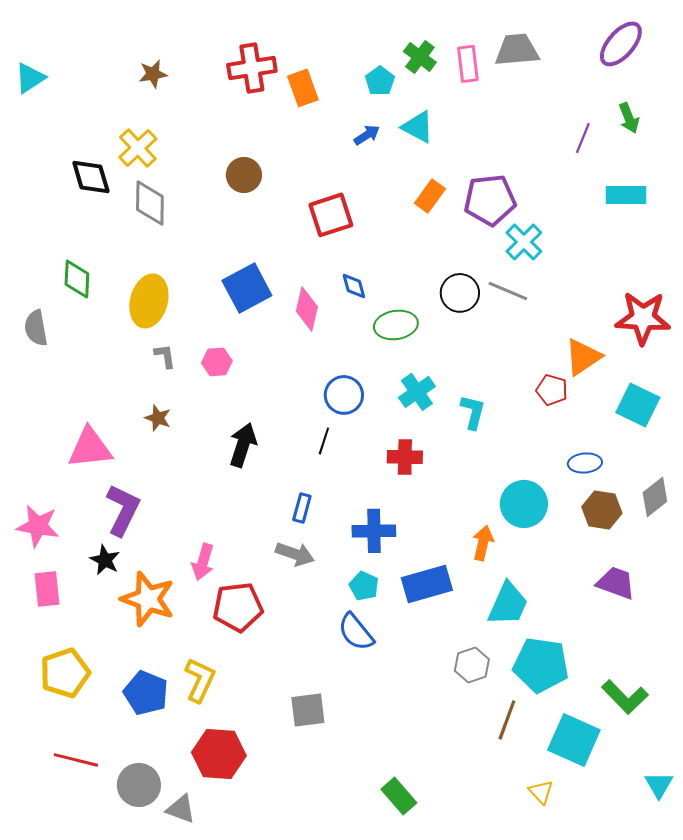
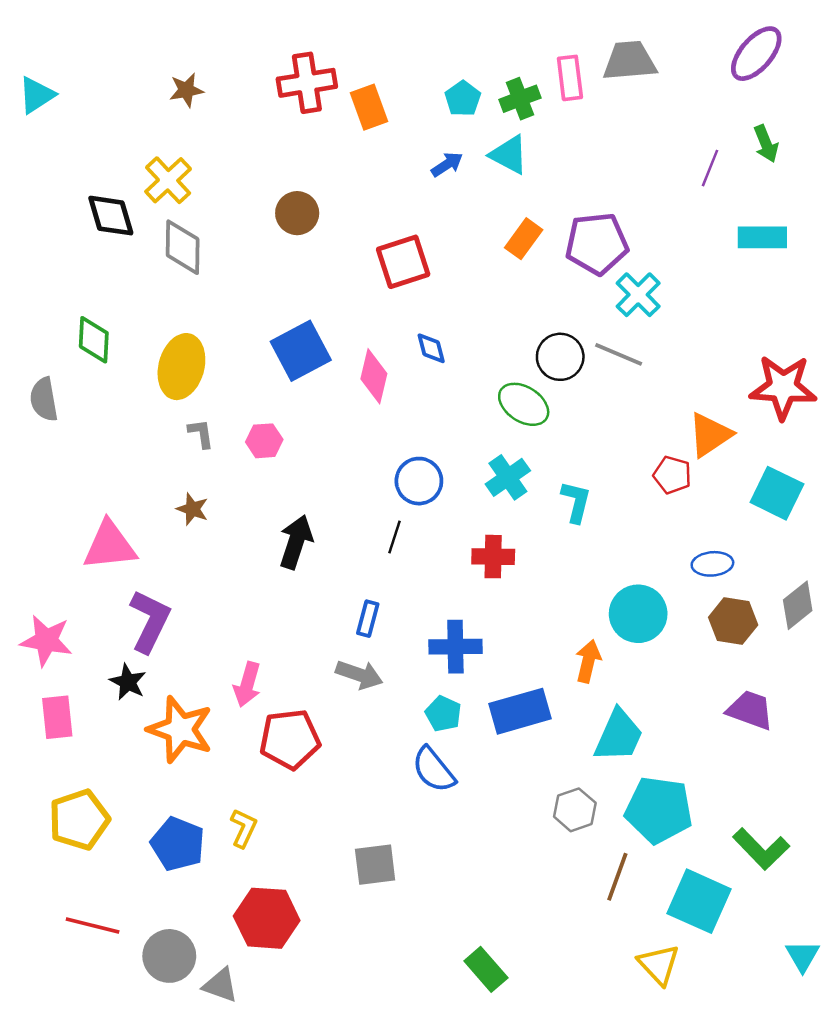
green cross: (420, 57) -> (520, 99), moved, turned 32
green ellipse: (396, 325) -> (524, 404), moved, turned 42
yellow L-shape: (200, 680) -> (244, 828), size x0.7
yellow triangle: (541, 792) -> (659, 964), size x1.4

